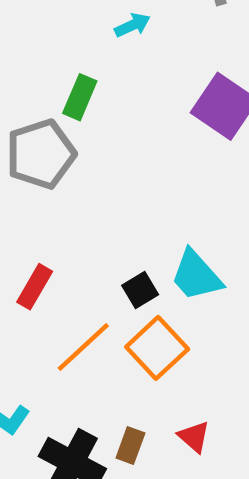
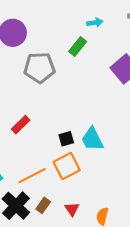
green rectangle: (80, 97) -> (78, 46), moved
orange line: (83, 347) -> (32, 176), moved

